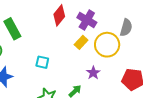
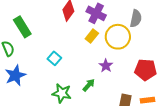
cyan square: (42, 62) -> (54, 58), turned 32

